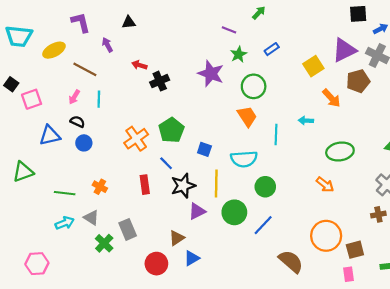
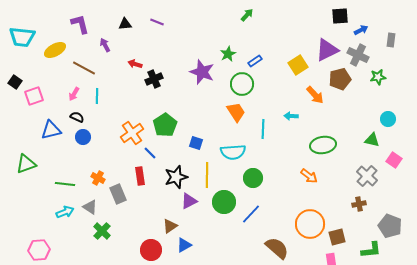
purple line: (229, 30) -> (157, 22), moved
blue rectangle: (272, 49) -> (255, 61), moved
blue line: (166, 163) -> (150, 153), moved
gray rectangle: (128, 229) -> (118, 194), moved

